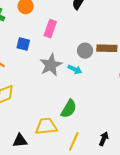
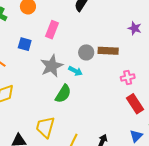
green semicircle: (69, 109) -> (63, 94), moved
yellow trapezoid: (46, 126) -> (45, 127), turned -70

